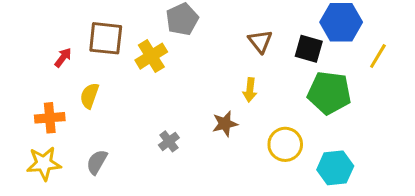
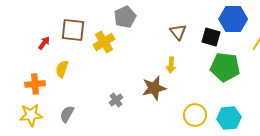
brown star: (225, 124) -> (154, 88), size x1.4
yellow circle: (285, 144) -> (195, 115), moved

